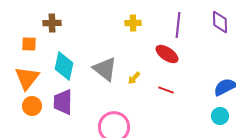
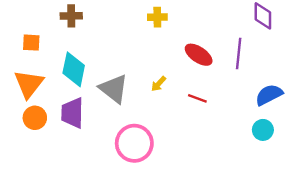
brown cross: (52, 23) -> (71, 16), moved
purple line: (178, 25) -> (239, 53), moved
gray triangle: (105, 69) -> (114, 89), moved

